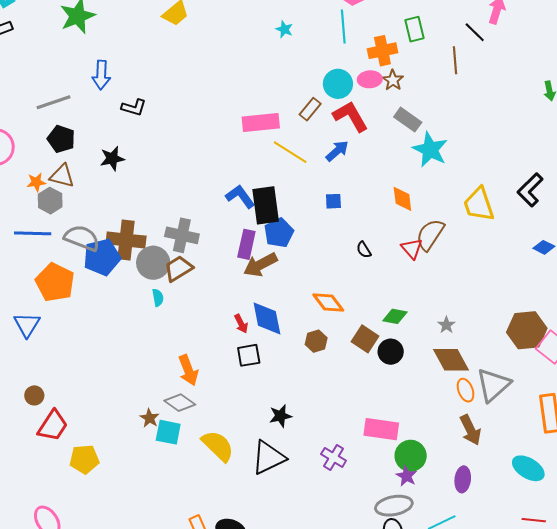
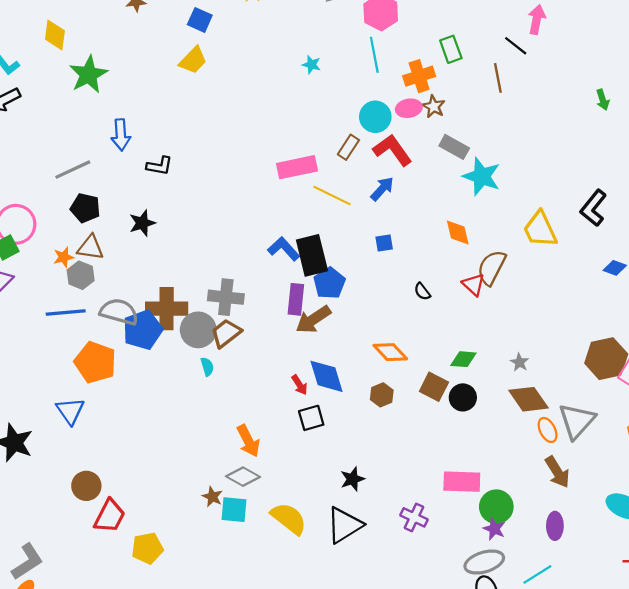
brown circle: (34, 395) -> (86, 486), size x1.4

